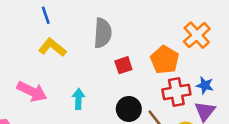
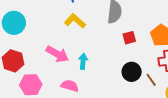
cyan arrow: (78, 99) -> (83, 61), moved

